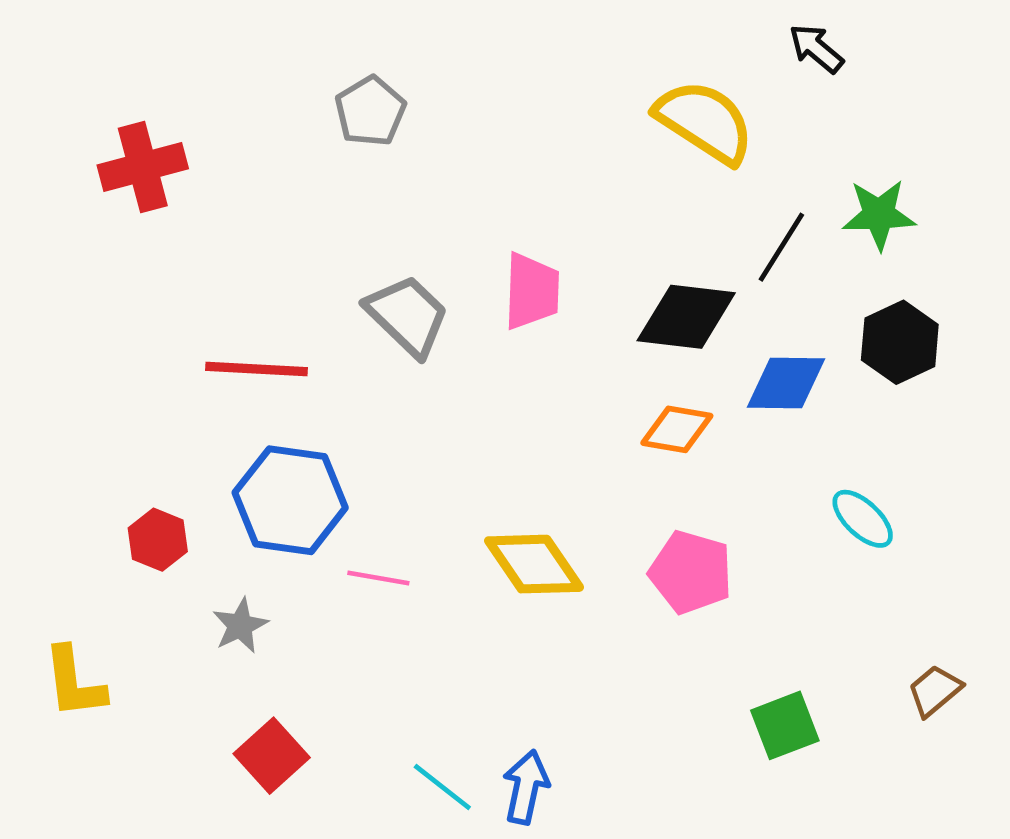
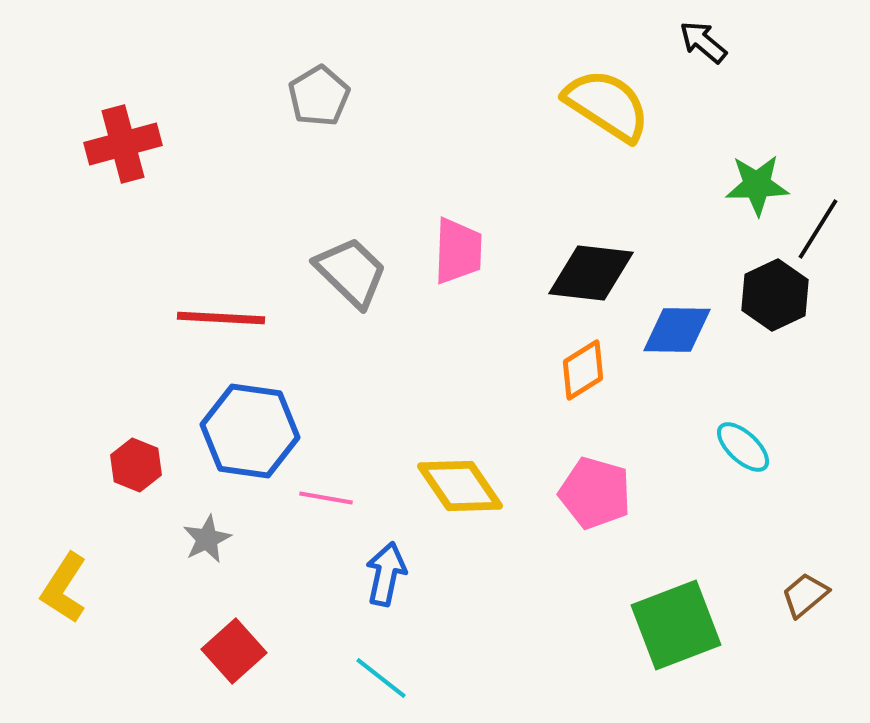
black line: (781, 247) -> (818, 229), moved
orange diamond: (677, 429) -> (583, 370), turned -42
yellow L-shape: (74, 683) -> (64, 588), turned 40
green square: (785, 725) -> (676, 625), size x1.5
blue arrow: (526, 787) -> (386, 574), moved

